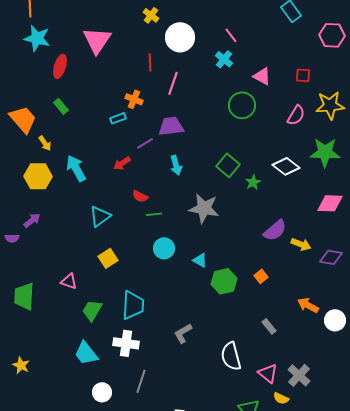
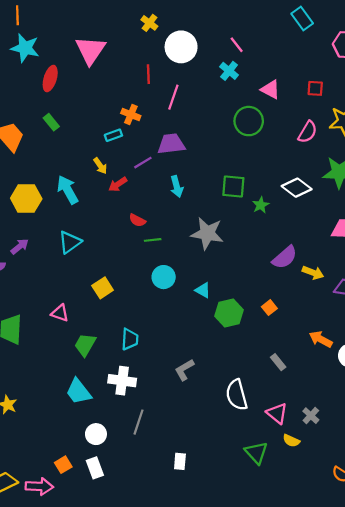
yellow arrow: (45, 143) -> (100, 166), moved
green square: (228, 165) -> (233, 187), turned -35
cyan triangle: (100, 216) -> (70, 242), moved
cyan trapezoid: (133, 305) -> (130, 339), size x0.7
gray cross: (299, 375) -> (311, 416), size x0.7

